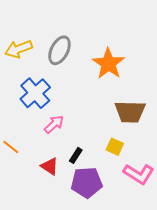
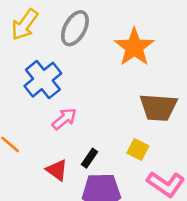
yellow arrow: (19, 49) -> (25, 25), turned -36

